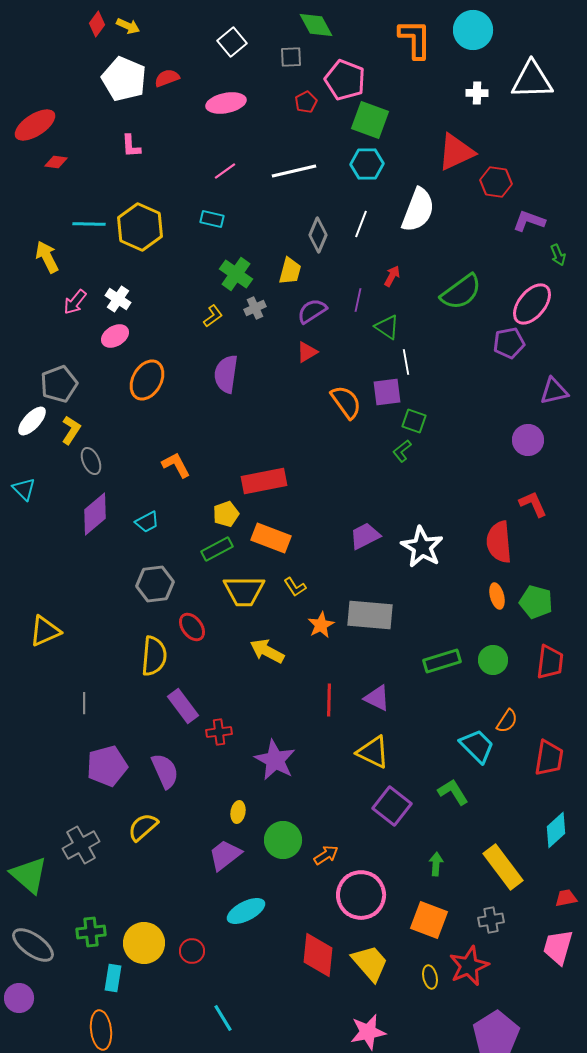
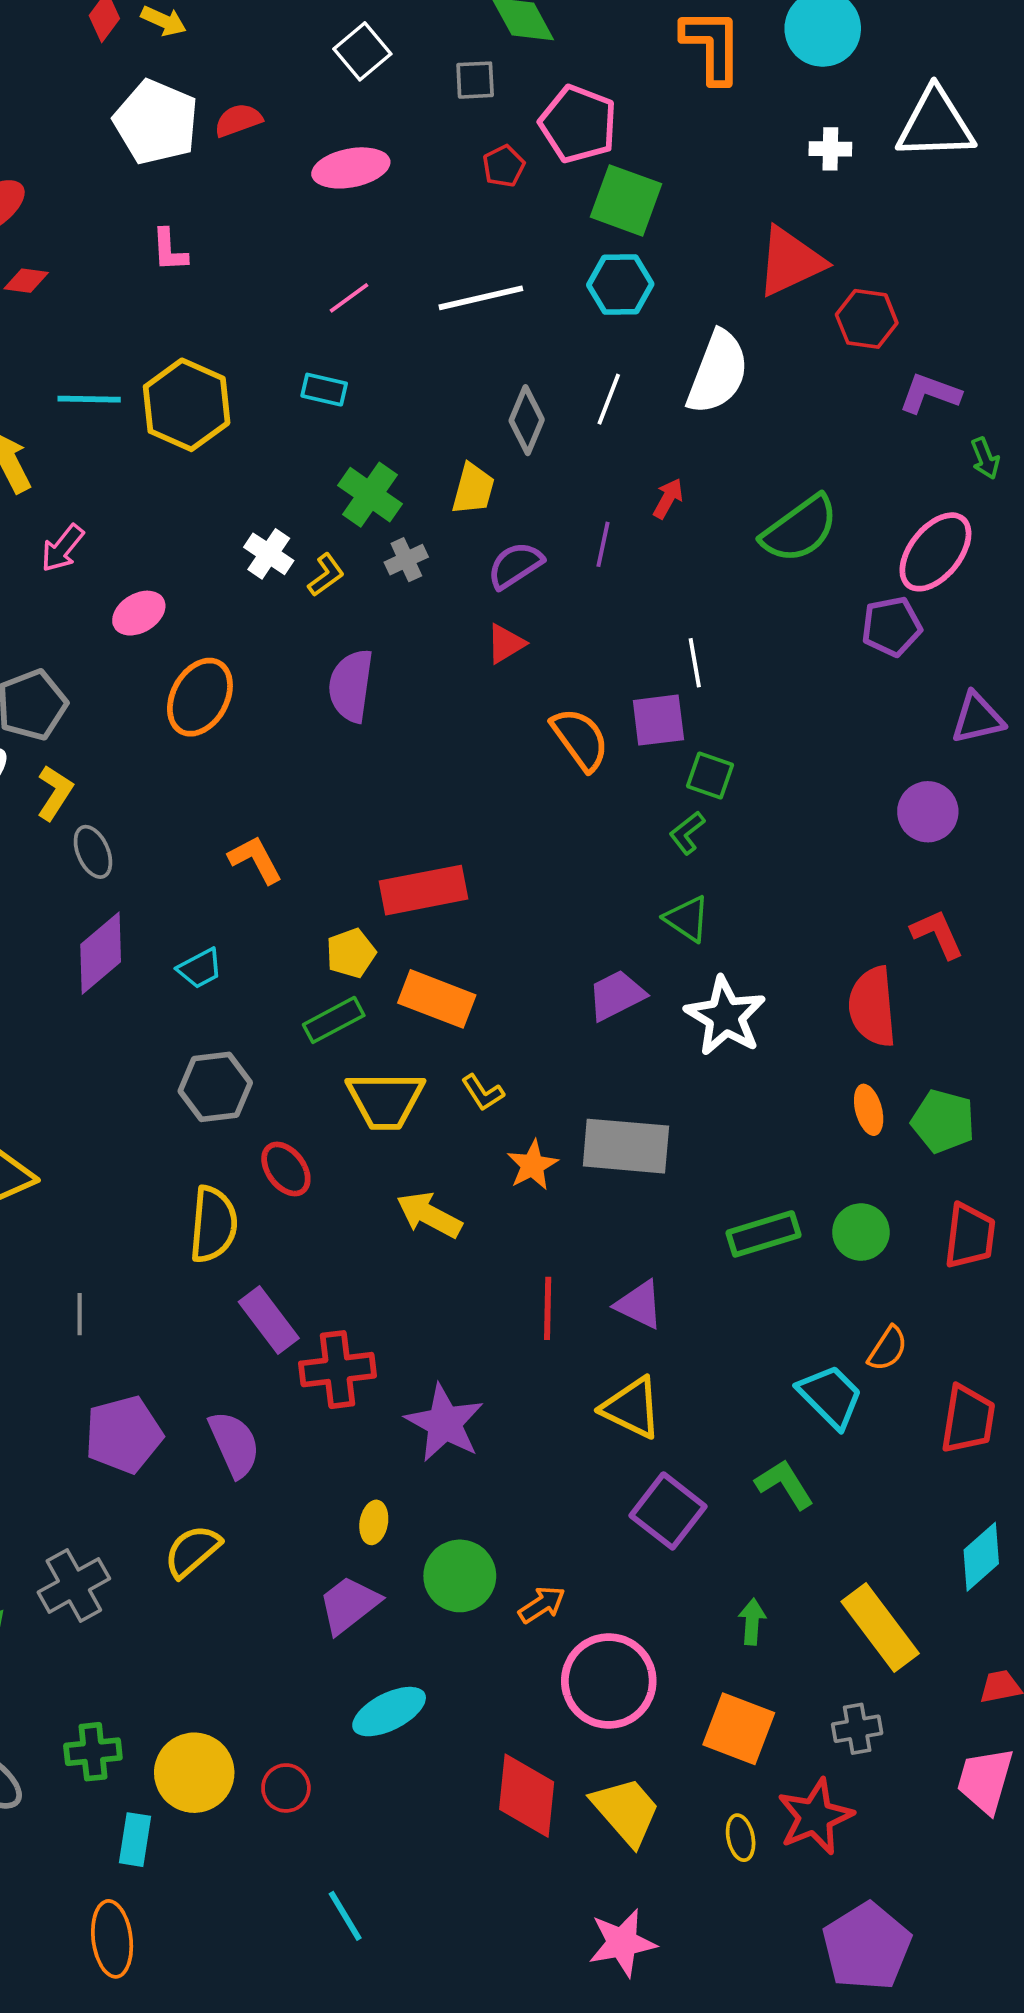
white cross: (118, 299) -> (269, 554), moved
green triangle: (387, 327) -> (687, 919), moved
red cross: (219, 732) -> (338, 1370), size x1.5

